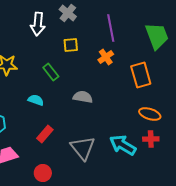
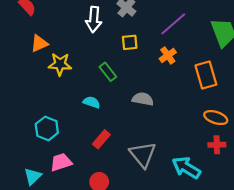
purple line: (111, 28) -> (173, 24), turned 60
cyan arrow: (123, 145) -> (186, 168), moved

